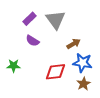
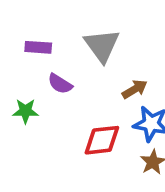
purple rectangle: (30, 19) -> (38, 47), moved, turned 48
green star: (14, 66) -> (25, 111), moved

